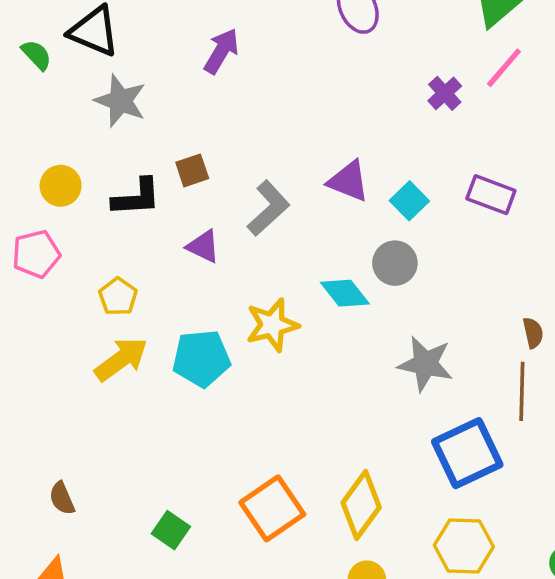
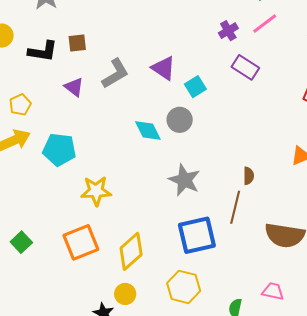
purple rectangle: (491, 195) -> (245, 67), moved
yellow star: (272, 325) -> (96, 191), moved

